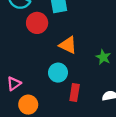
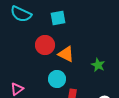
red circle: (37, 23) -> (45, 45), moved

